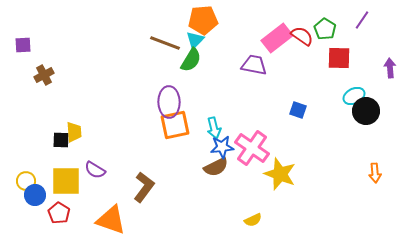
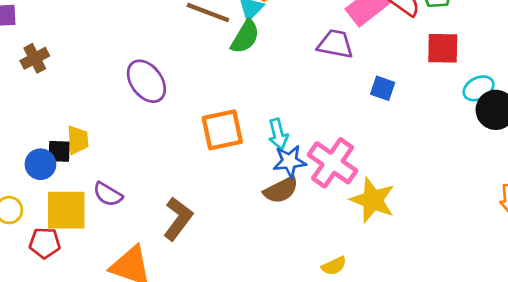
red square: (339, 58) -> (443, 48), moved
purple ellipse: (169, 102) -> (146, 81), moved, turned -36
blue square: (298, 110) -> (383, 88), moved
blue circle: (35, 195) -> (40, 164), moved
red pentagon: (59, 213) -> (45, 243), moved, turned -30

